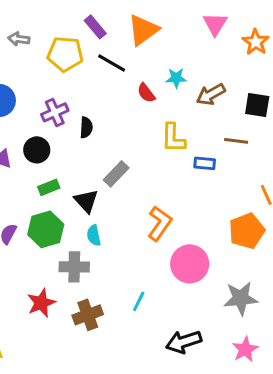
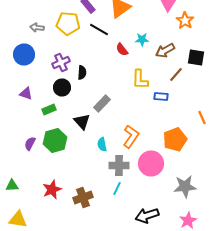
gray arrow: (19, 39) -> (37, 28), moved
orange star: (256, 42) -> (185, 20), moved
brown line: (236, 141) -> (176, 74), moved, turned -56
black circle: (37, 150) -> (62, 88), moved
green rectangle: (49, 187) -> (49, 110), moved
orange pentagon: (247, 231) -> (175, 140), moved
cyan semicircle: (94, 235) -> (102, 144), moved
gray cross: (74, 267) -> (119, 166), moved

